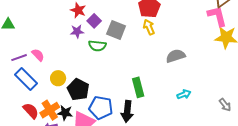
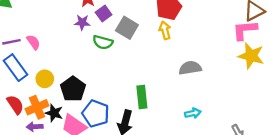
pink L-shape: (217, 16) -> (245, 30), turned -90
yellow circle: (58, 78) -> (45, 79), moved

